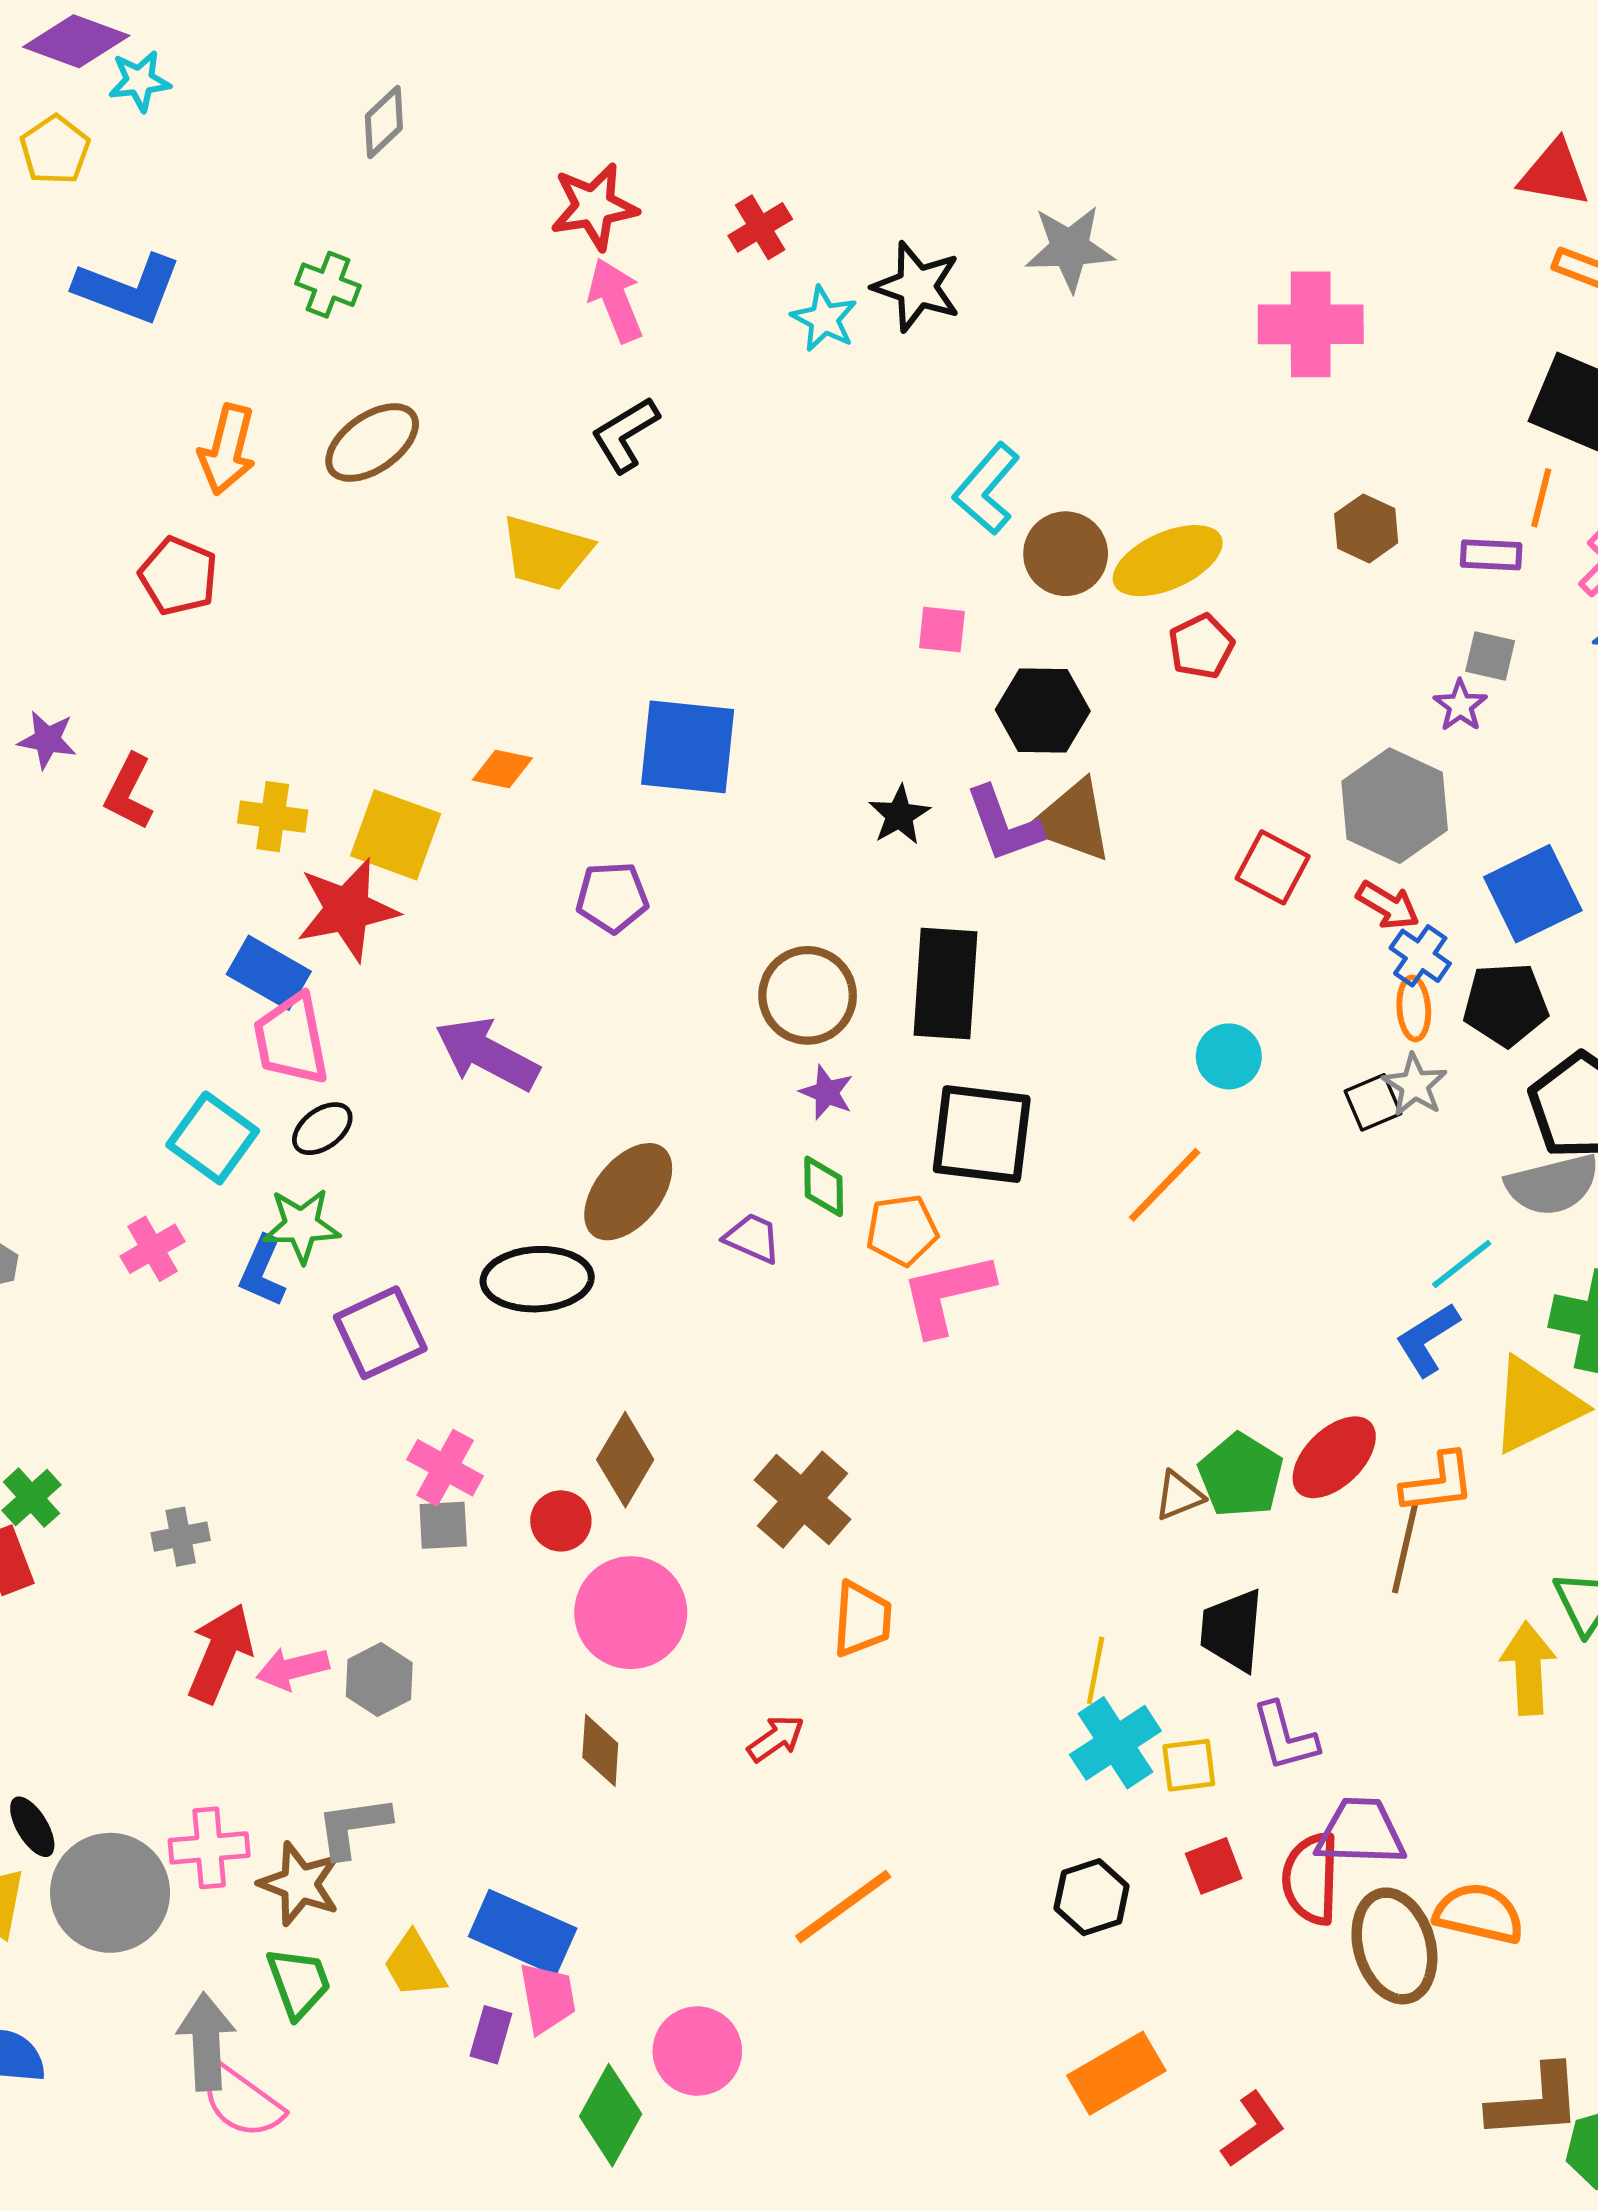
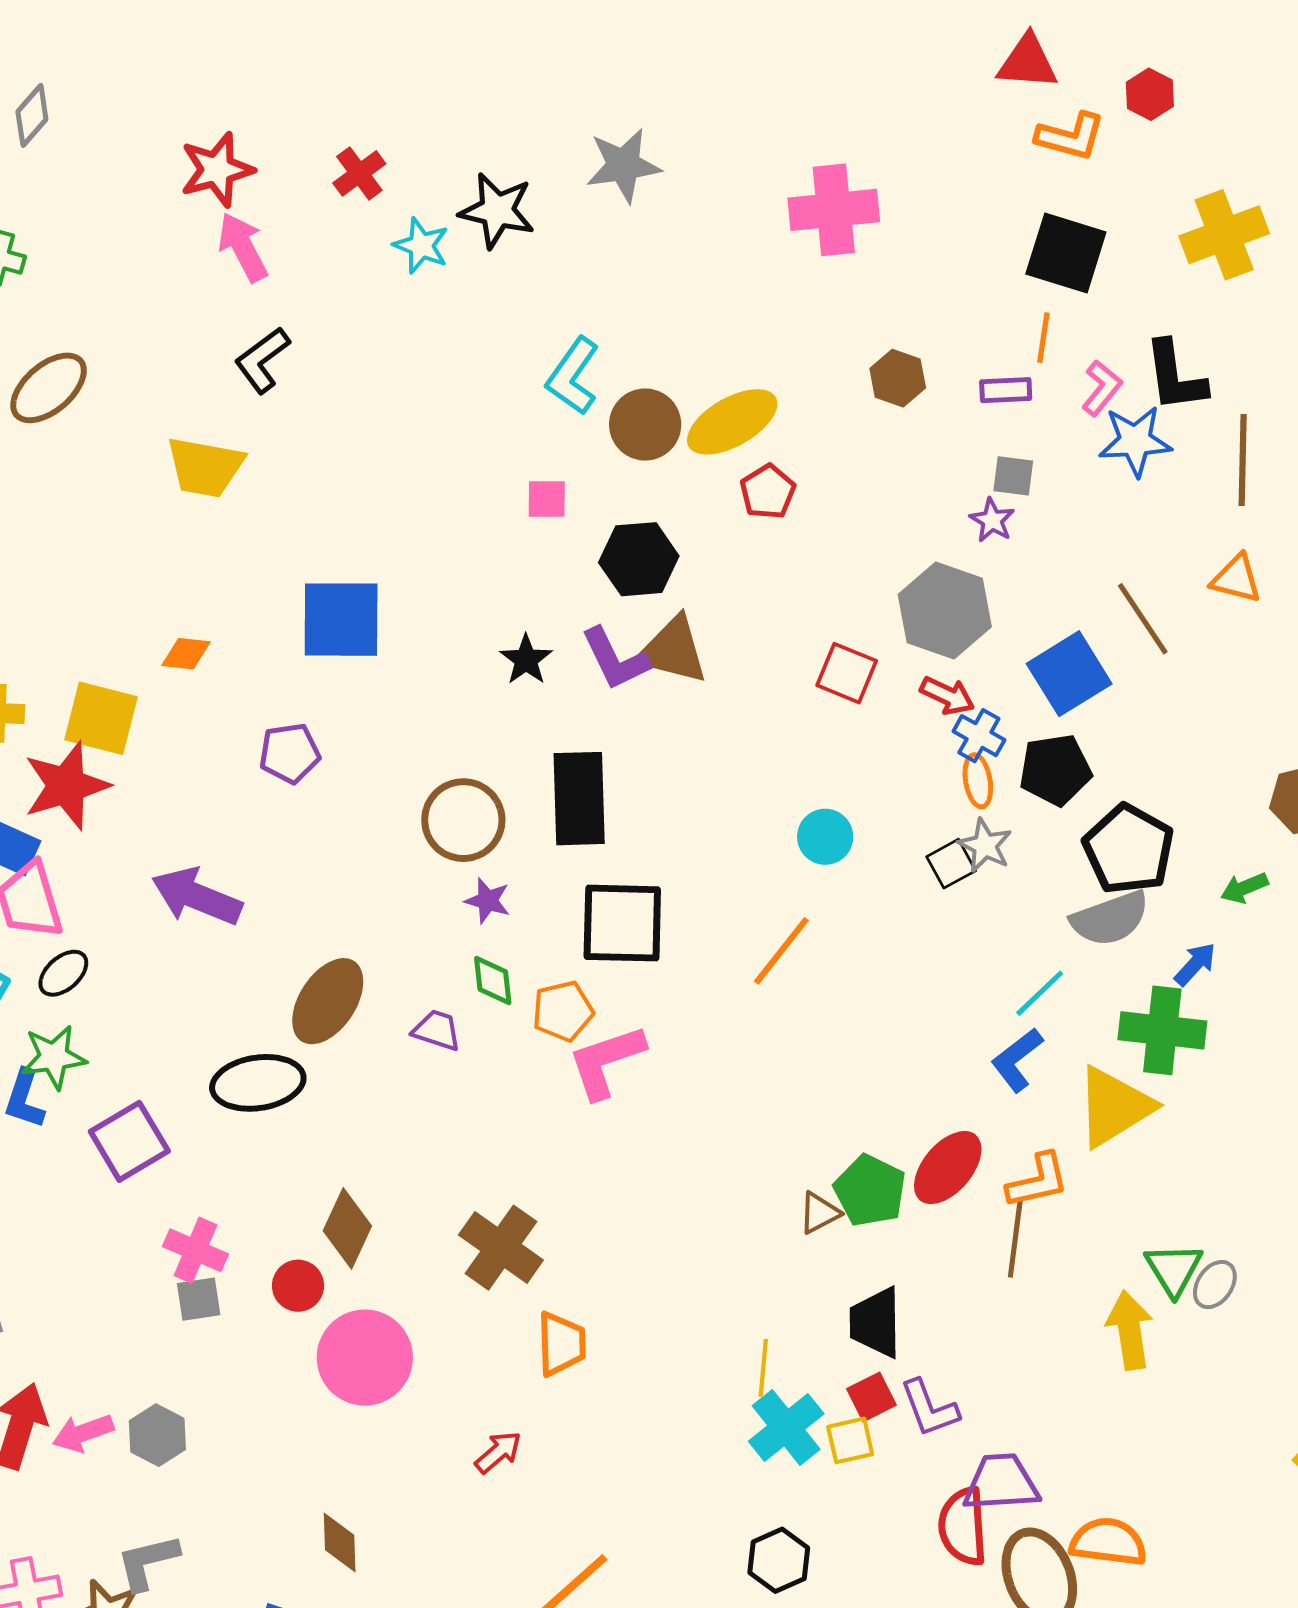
brown diamond: (600, 1750) -> (340, 1543), moved
red square: (1214, 1866) -> (871, 1397), moved

